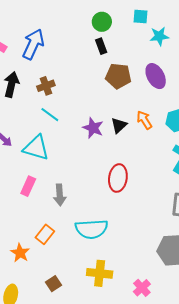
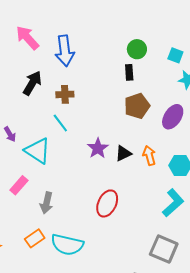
blue arrow: (33, 44) -> (65, 51), turned 132
brown pentagon: (118, 76) -> (137, 106), turned 30
purple ellipse: (156, 76) -> (173, 117), turned 45
orange rectangle: (45, 234) -> (35, 238), moved

